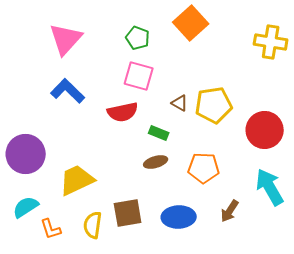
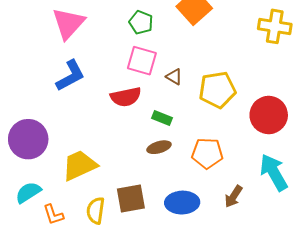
blue L-shape: (68, 91) -> (70, 76), turned 108
brown triangle: (180, 103) -> (174, 77), moved

